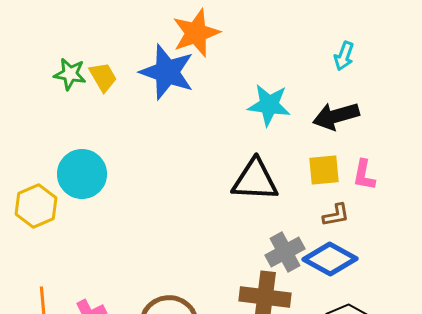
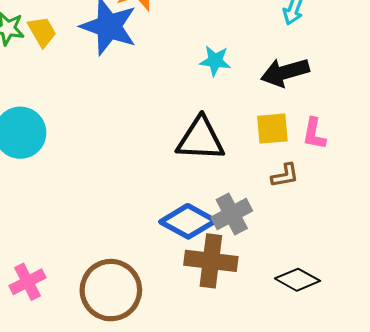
cyan star: (269, 105) -> (215, 61), size x0.7
blue diamond: (330, 259) -> (188, 221), moved

